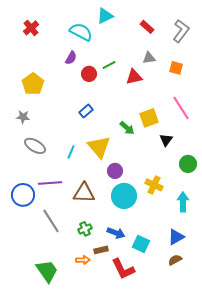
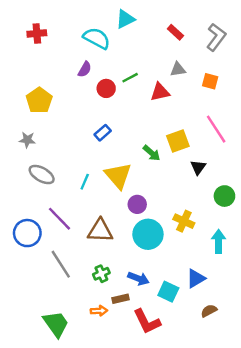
red cross: (31, 28) -> (37, 33), turned 35
purple line: (50, 183) -> (60, 219), turned 50
blue triangle: (176, 237) -> (196, 278), moved

